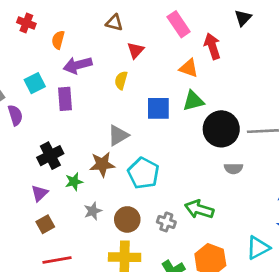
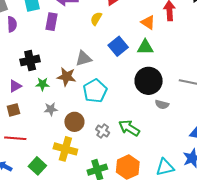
blue square: (158, 108) -> (118, 46), turned 36
black circle: (221, 129) -> (149, 81), moved

